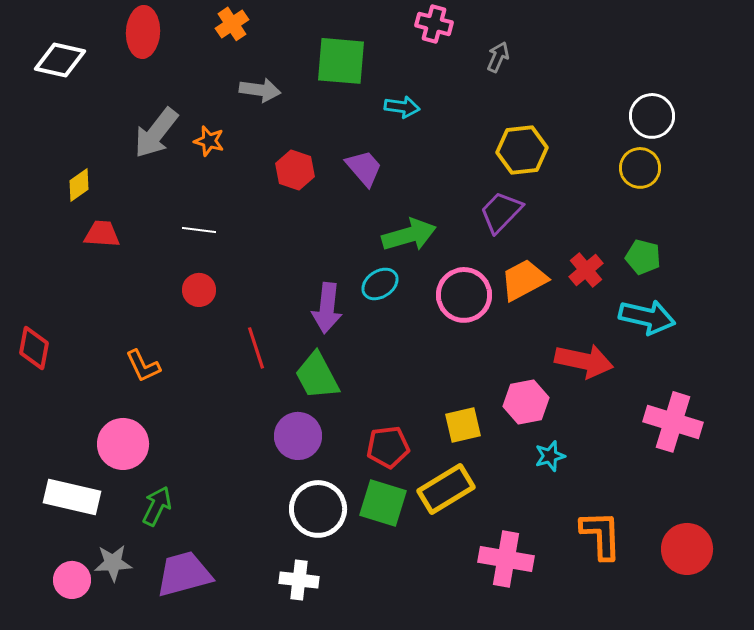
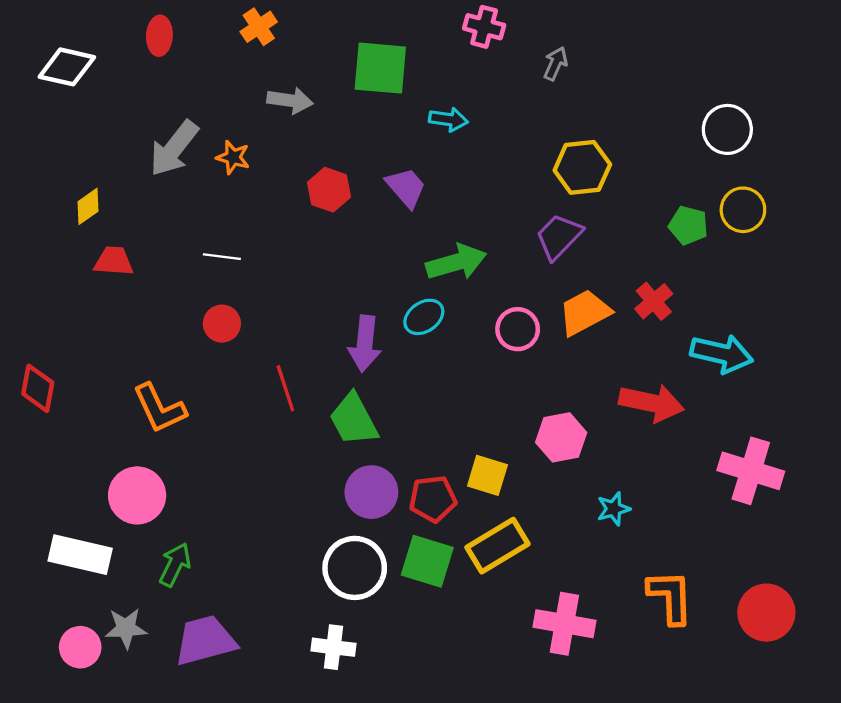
red ellipse: (143, 32) -> (159, 36), size x0.7
yellow circle: (640, 168) -> (743, 210), moved
green pentagon: (643, 257) -> (688, 225), moved
pink circle: (464, 295) -> (518, 329), size x0.7
orange L-shape: (143, 366) -> (159, 408), size x1.4
pink hexagon: (526, 402) -> (561, 437), moved
yellow square: (463, 425) -> (487, 475), moved, turned 30
purple circle: (298, 436) -> (371, 492), moved

